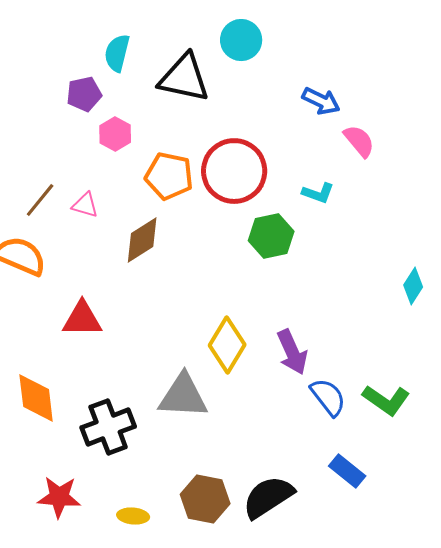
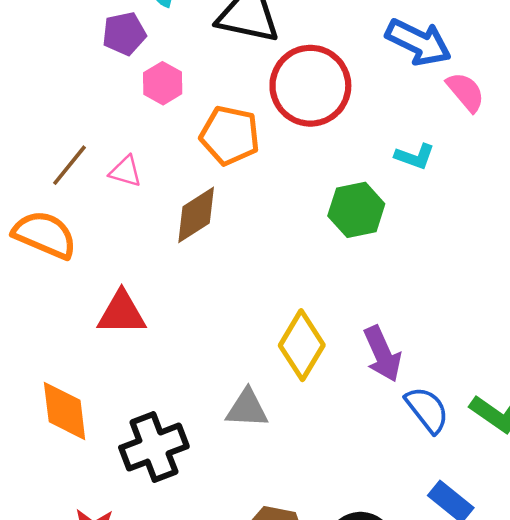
blue arrow: (321, 101) -> (418, 42), size x1.4
red circle: (234, 171) -> (310, 86), moved
gray triangle: (183, 396) -> (247, 409), size x0.7

